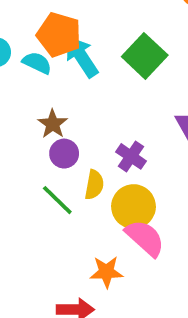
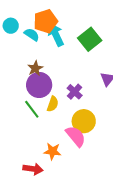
orange pentagon: (59, 35) -> (46, 21), turned 30
purple circle: (64, 154) -> (39, 85), size x1.6
yellow circle: (133, 207) -> (84, 121), moved

